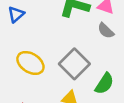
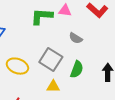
gray semicircle: (106, 31) -> (76, 38), moved

